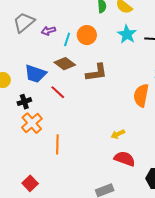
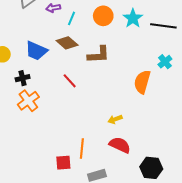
orange circle: (87, 35) -> (103, 16), moved
red line: (58, 92) -> (70, 81), moved
orange line: (57, 144) -> (82, 149), moved
red square: (30, 183) -> (63, 163), moved, turned 35

